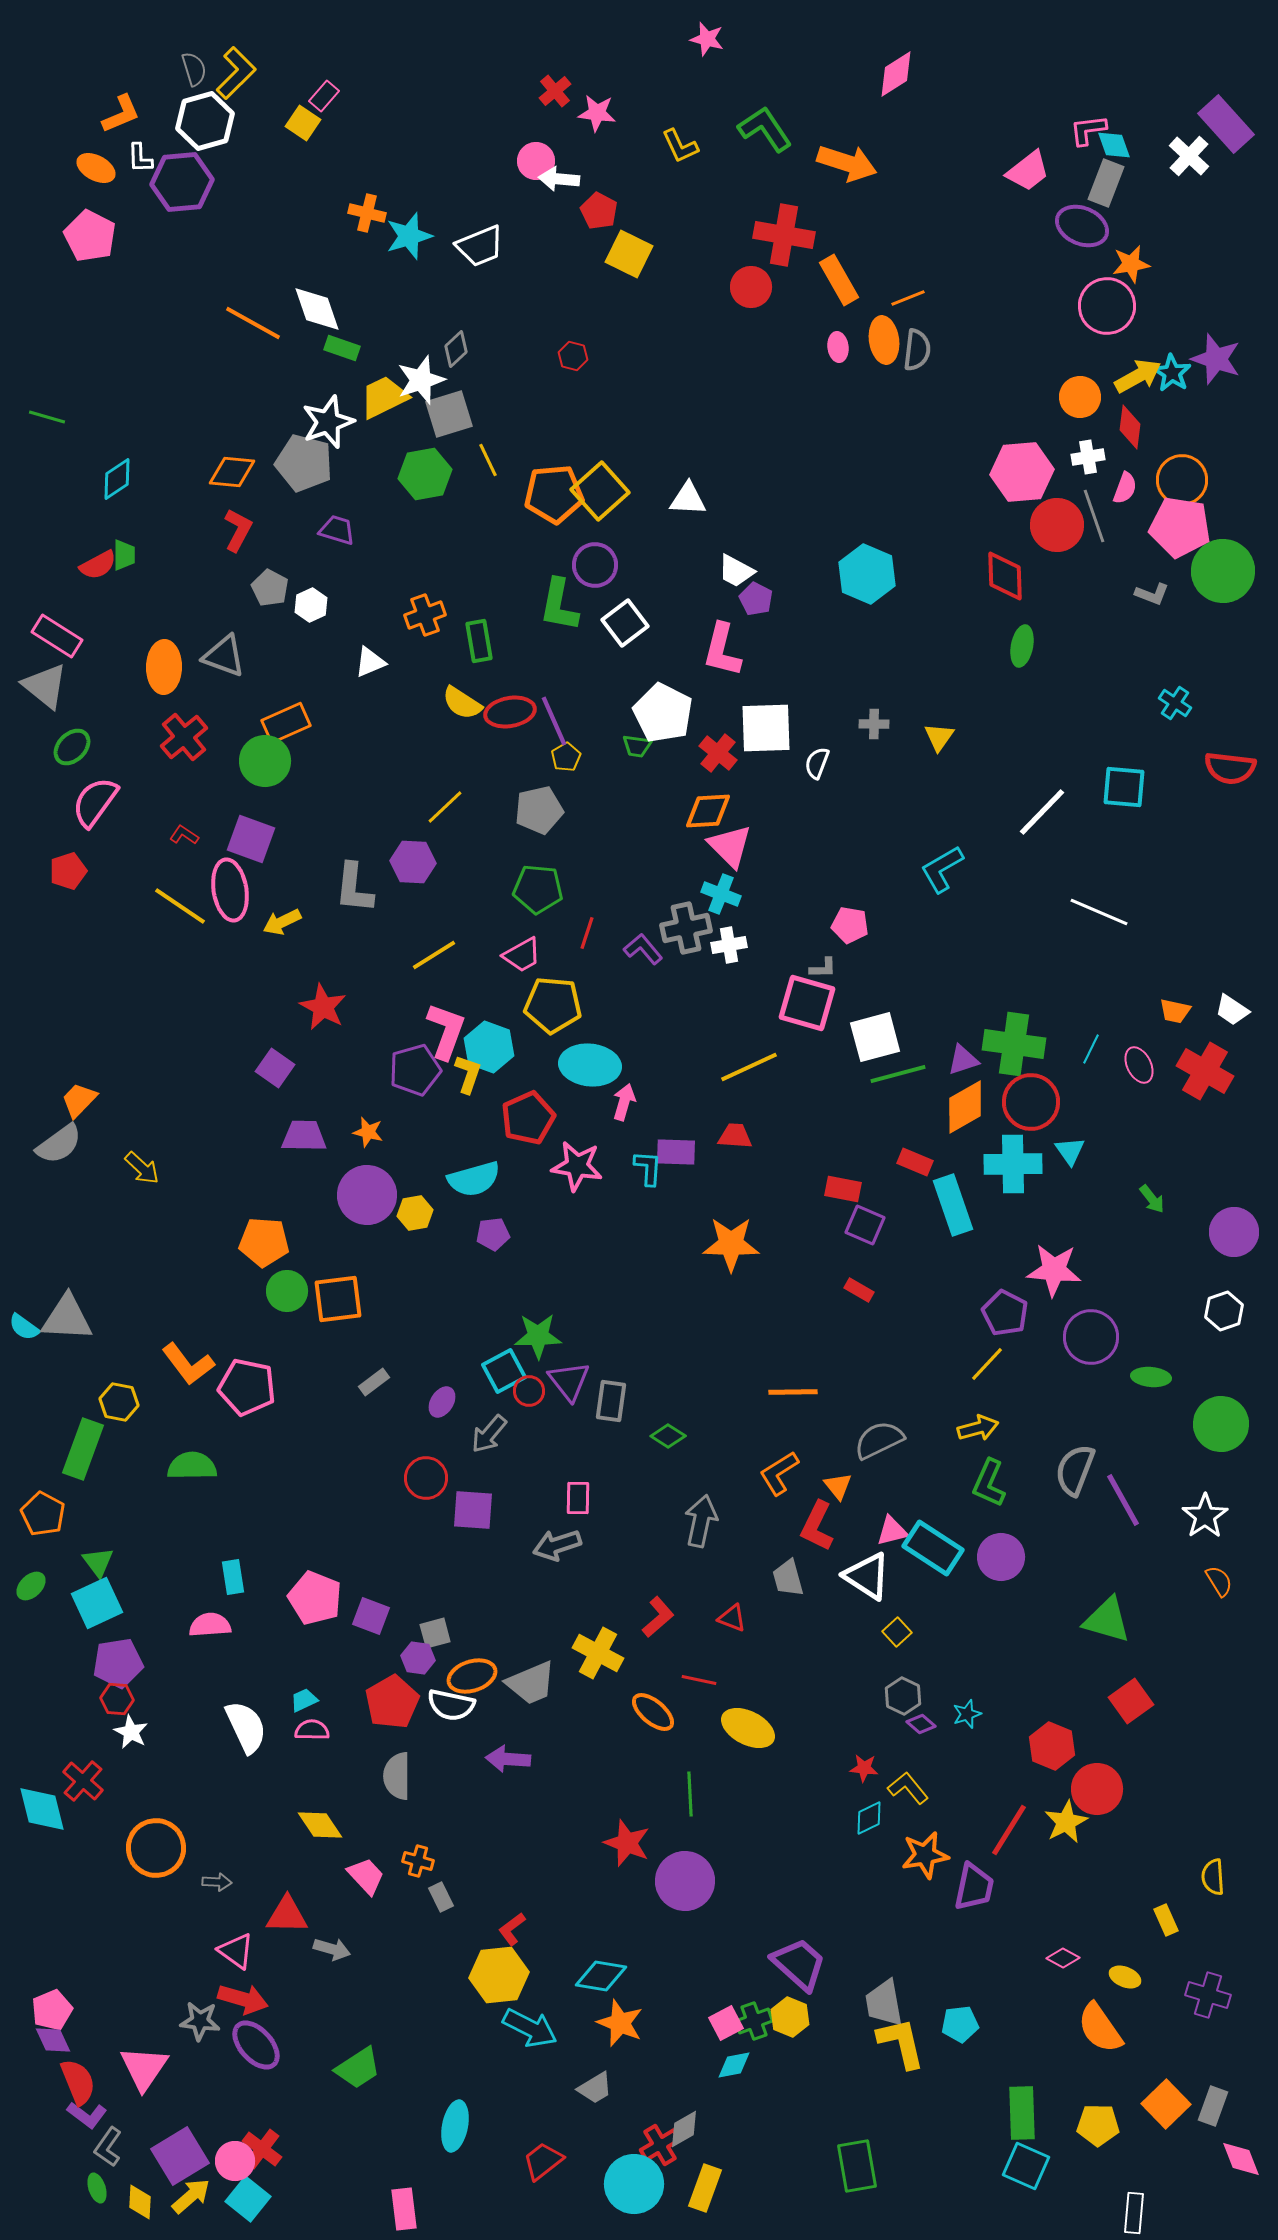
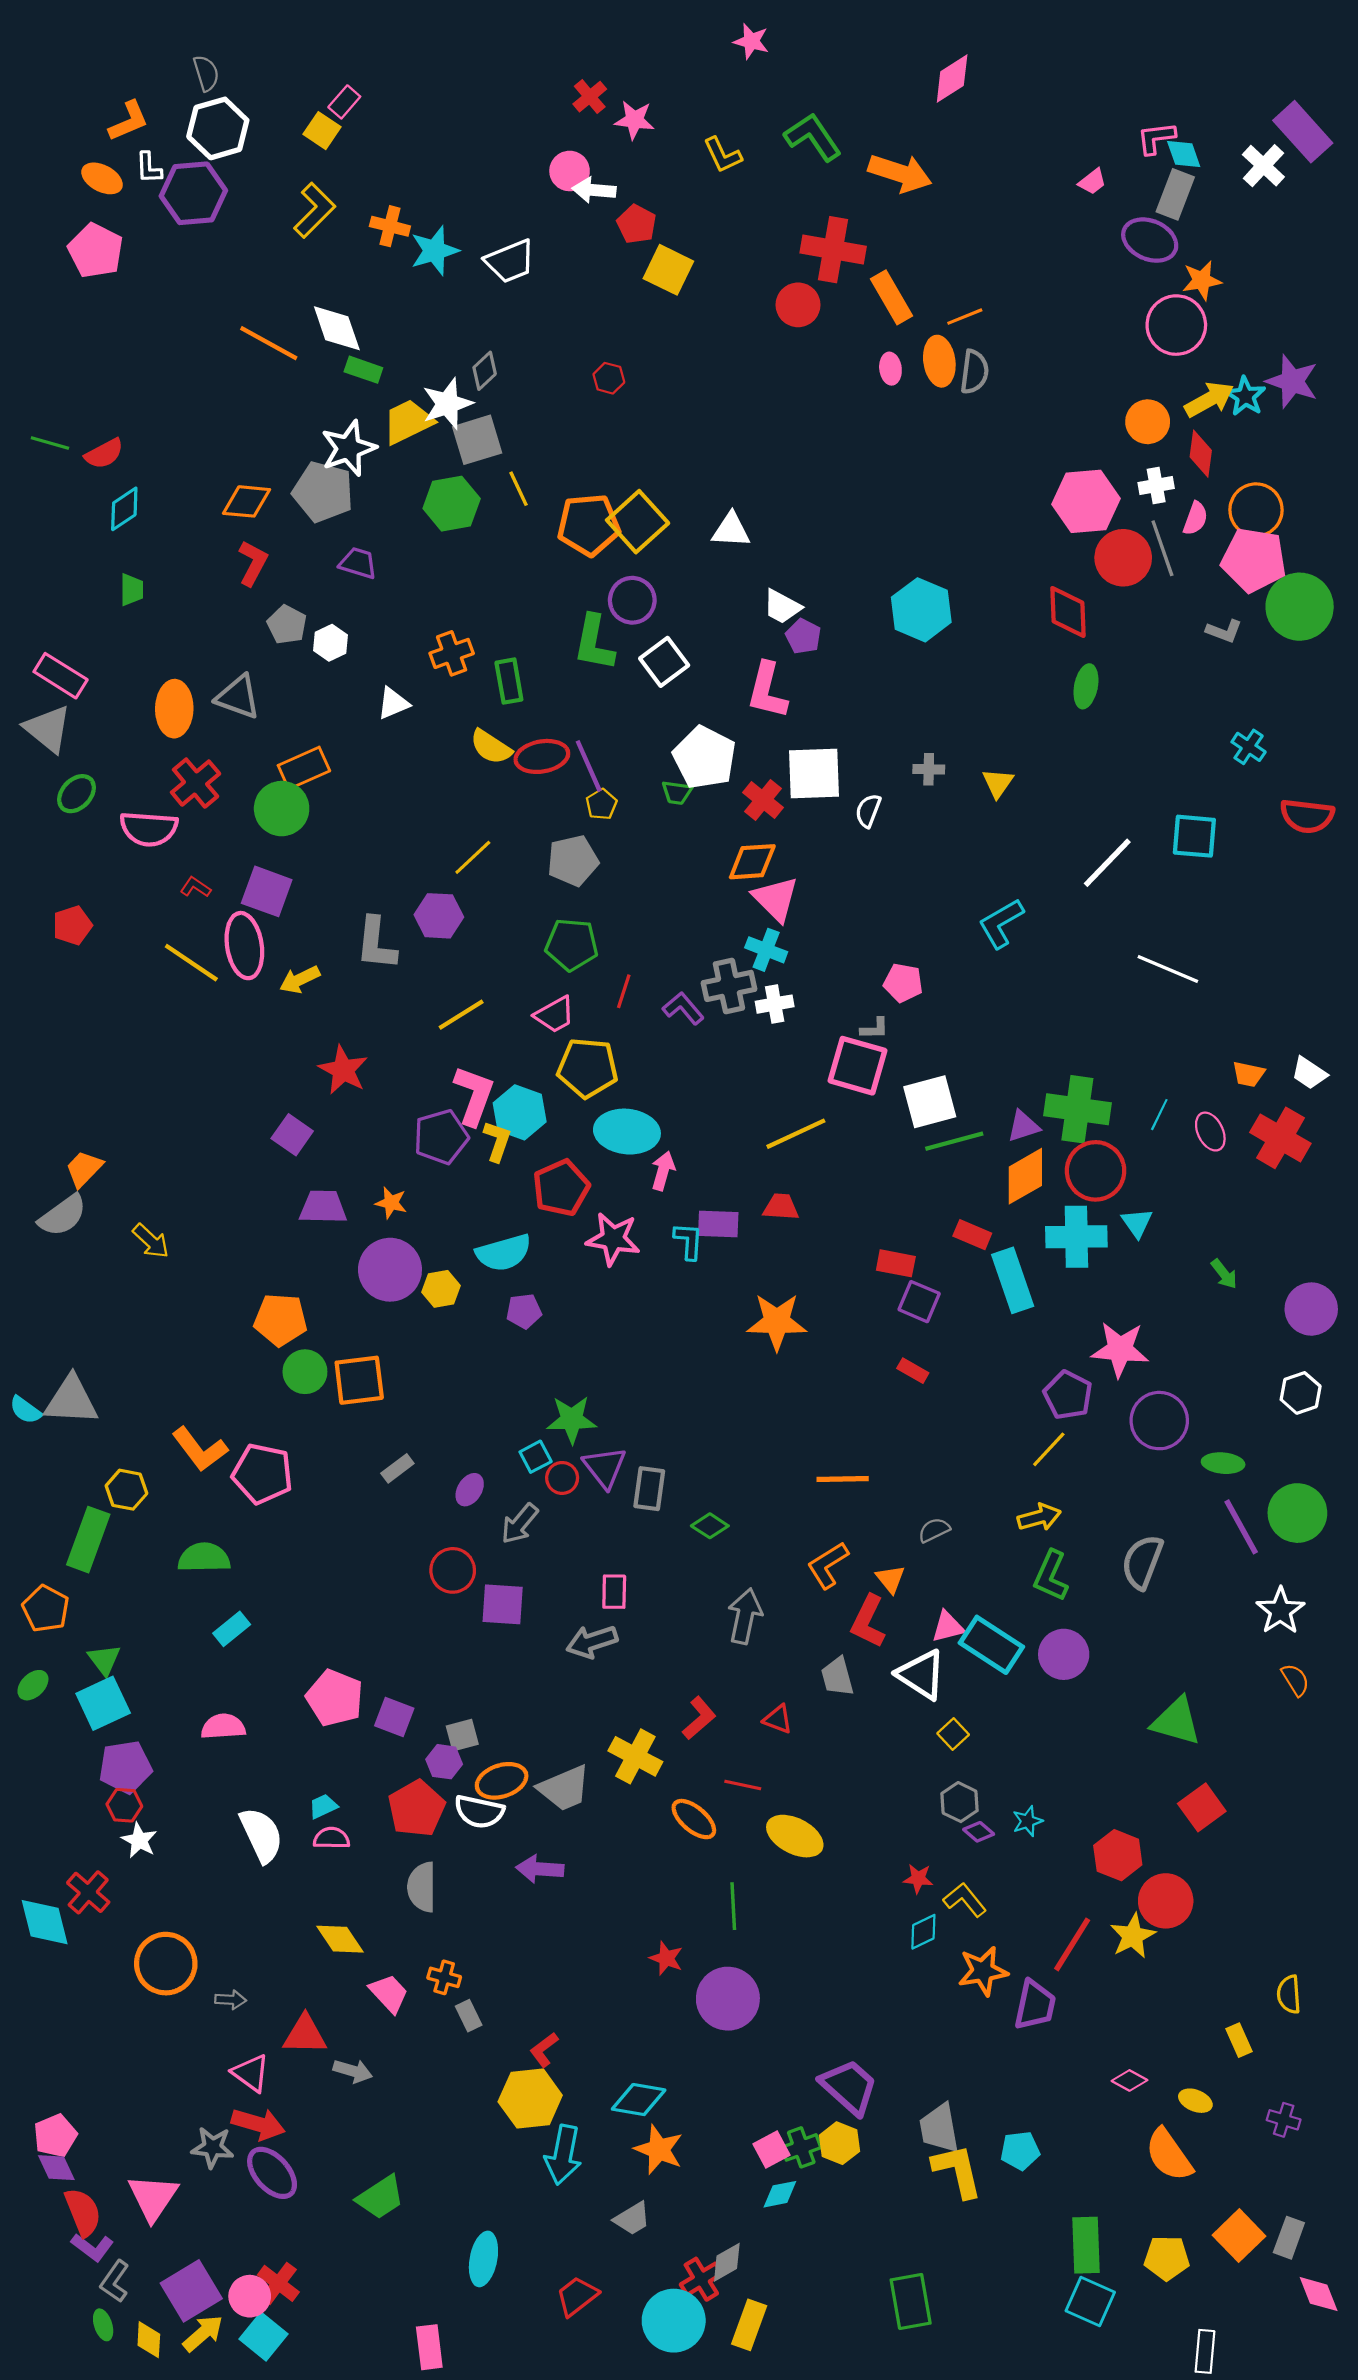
yellow L-shape: (236, 73) -> (315, 210), moved
pink trapezoid: (1028, 171) -> (1092, 182), size x0.6
red semicircle: (98, 565) -> (104, 454), moved
pink semicircle: (95, 802) -> (149, 829), moved, turned -122
cyan square: (504, 1371) -> (536, 1457), size x0.7
gray semicircle: (879, 1440) -> (934, 1530), size x0.6
purple line: (1123, 1500) -> (1241, 1527), moved
cyan rectangle: (233, 1577) -> (232, 1629), moved, turned 60
red star: (627, 1843) -> (666, 1958), size x0.7
purple cross: (1208, 1995) -> (1284, 2120), size x0.7
cyan arrow: (530, 2028) -> (563, 2155), turned 74

